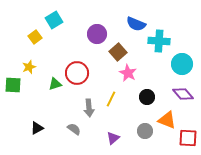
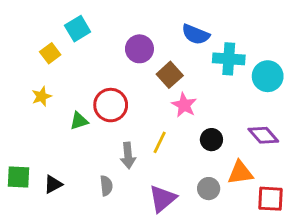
cyan circle: (182, 64) -> (268, 76), moved
green square: (13, 85) -> (18, 177), moved
orange triangle: (167, 120) -> (240, 173), turned -30
gray semicircle: (74, 129) -> (106, 186), turned 48
purple triangle: (113, 138) -> (163, 199), size x1.5

